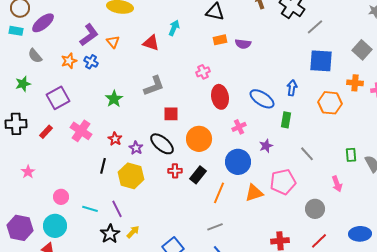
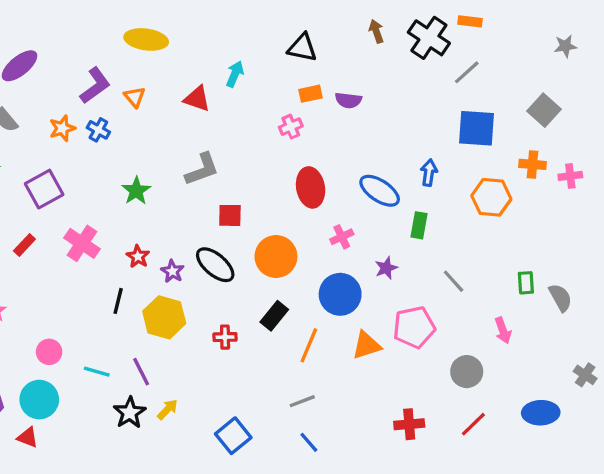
pink cross: (203, 72) -> (291, 127), moved
red cross: (175, 171) -> (225, 337), moved

